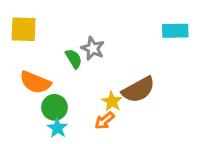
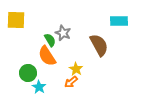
orange semicircle: (35, 82) -> (47, 56), moved, turned 35
brown semicircle: (138, 90) -> (99, 45), moved, turned -90
green circle: (54, 107) -> (28, 73), moved

